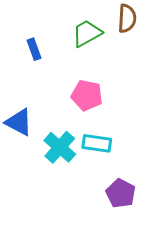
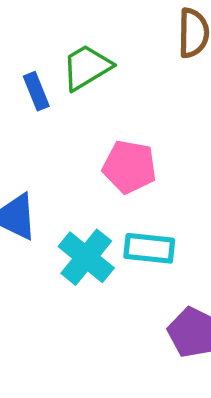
green trapezoid: (87, 33) -> (87, 67), moved

